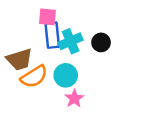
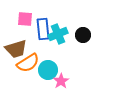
pink square: (47, 17) -> (25, 19), moved
cyan circle: (66, 75) -> (48, 70), moved

